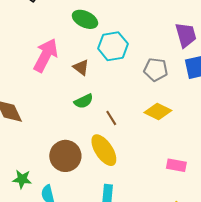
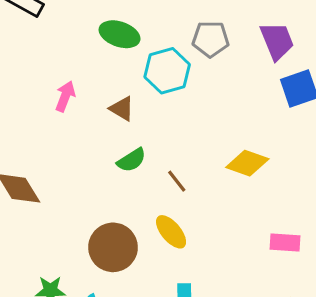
pink arrow: (46, 55) -> (65, 96), size x0.6
gray pentagon: (156, 70) -> (211, 39), moved
yellow ellipse: (104, 150) -> (171, 232), size x0.7

